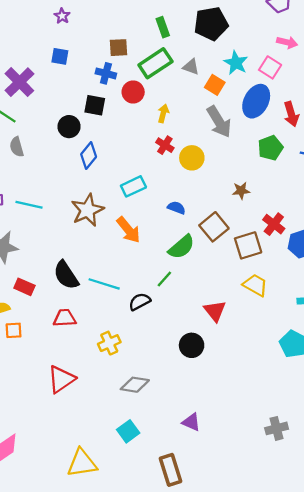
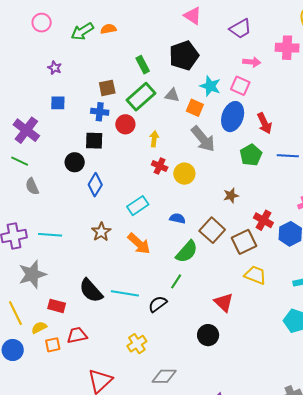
brown star: (87, 210) -> (101, 232), size x0.7
red trapezoid: (65, 318) -> (77, 335), moved

